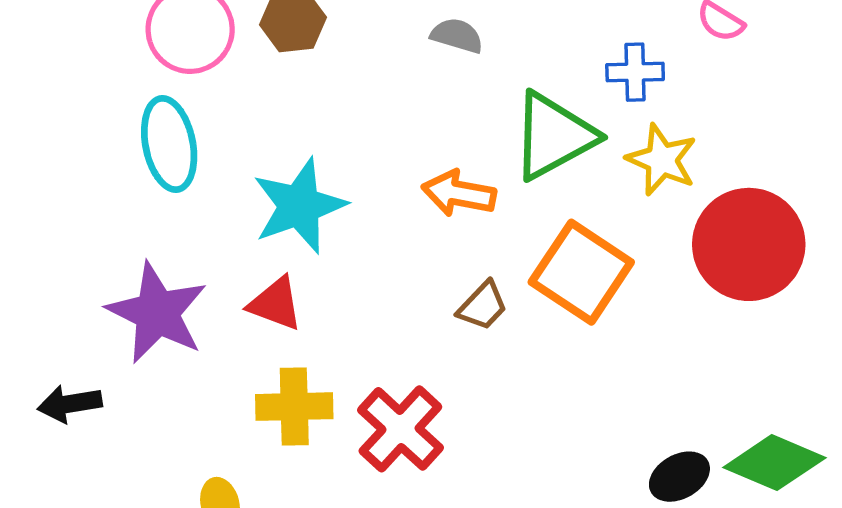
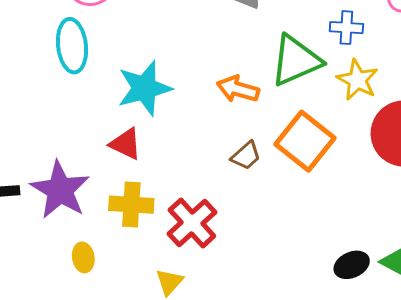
purple star: (157, 313) -> (60, 190), moved

